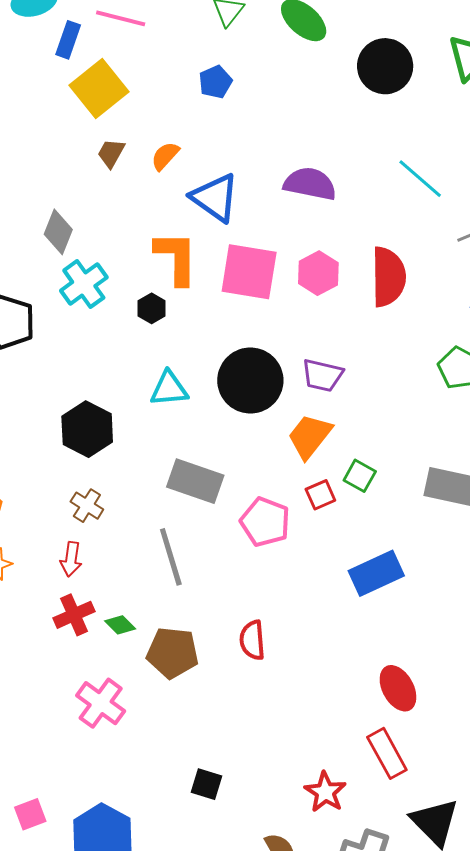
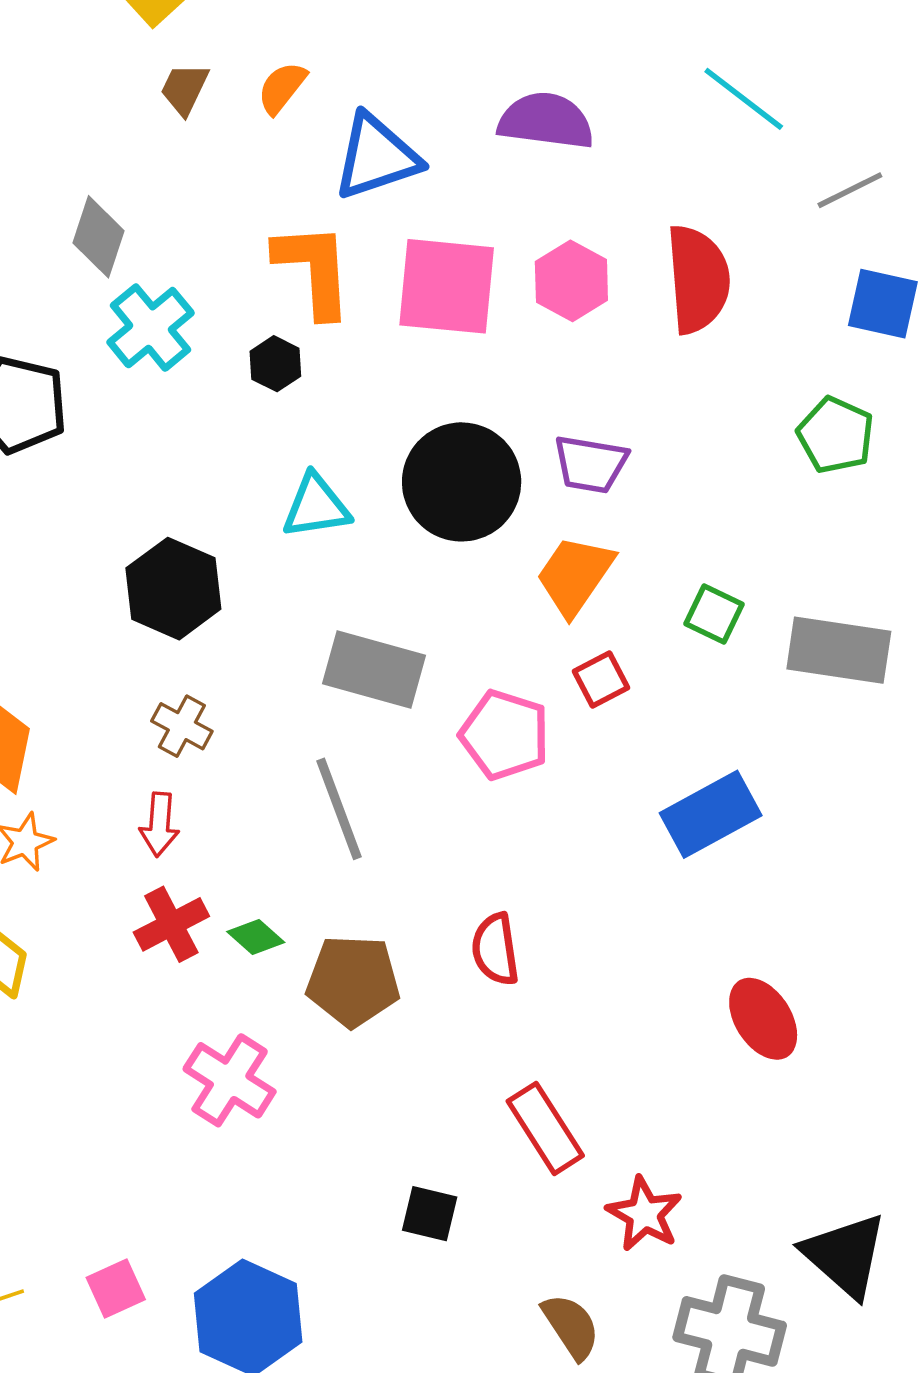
blue triangle: (215, 198) -> (376, 157), turned -50
green square: (360, 476) -> (714, 614), moved
red rectangle: (387, 753) -> (545, 1128), moved

